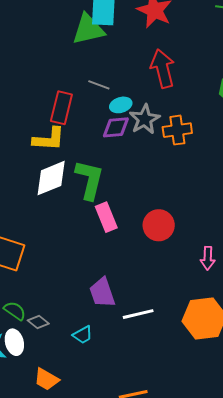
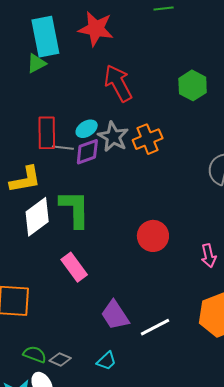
green triangle: (88, 29) -> (36, 63), size x0.6
gray line: (99, 85) -> (63, 148), moved
red rectangle: (61, 108) -> (47, 133), moved
pink rectangle: (106, 217) -> (74, 267), moved

